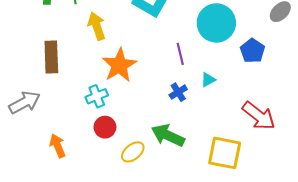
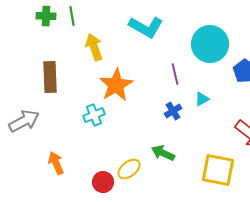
red circle: (105, 127) -> (103, 182), moved
green arrow: (168, 135) -> (163, 153), size x0.7

